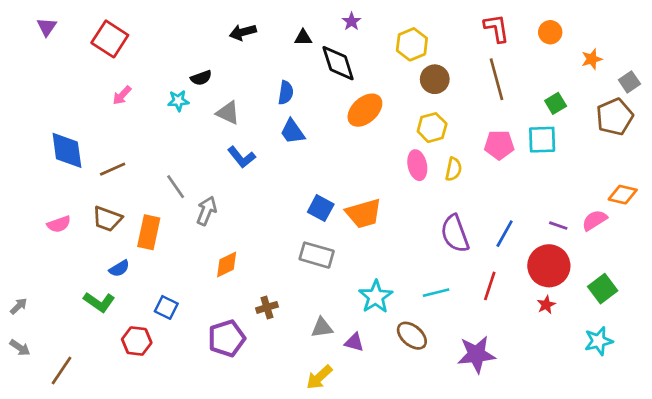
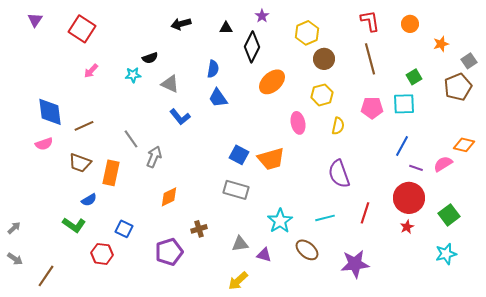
black diamond: (338, 63) -> (252, 47), turned 44
pink ellipse: (417, 165) -> (298, 123), moved
pink semicircle: (59, 224) -> (44, 144), moved
blue line: (505, 234) -> (402, 146), moved

